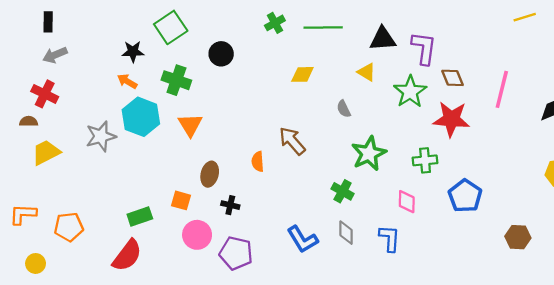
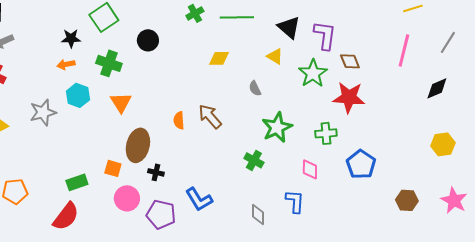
black triangle: (383, 39) -> (289, 27), turned 45
orange arrow: (127, 81) -> (66, 64), turned -42
pink line: (502, 89) -> (404, 50), moved
cyan hexagon: (141, 117) -> (78, 95), size x0.7
orange semicircle: (258, 162) -> (179, 120), moved
brown ellipse: (210, 174) -> (138, 145), size x1.5
gray diamond: (346, 233) -> (258, 214), moved
blue L-shape: (302, 239) -> (199, 199), moved

